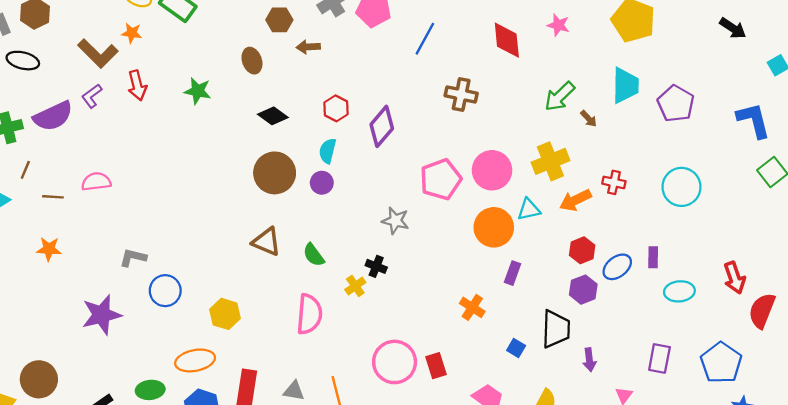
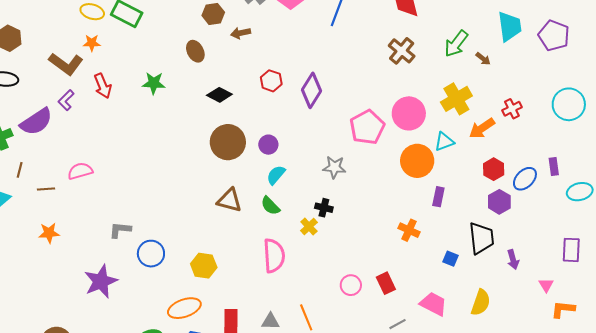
brown cross: (461, 94) -> (402, 51), moved, turned 36
cyan semicircle: (328, 151) -> (276, 175), moved, turned 35
red cross: (614, 182) -> (512, 109), turned -30
pink circle: (395, 362) -> (351, 285), size x0.6

